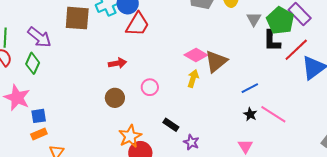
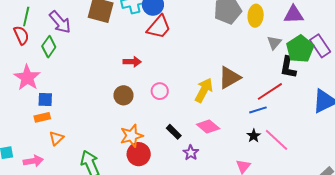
red line: (296, 50) -> (270, 91), moved
pink diamond: (196, 55) -> (208, 126), moved
yellow arrow: (193, 78) -> (204, 90), size x1.4

